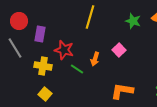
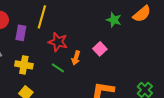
yellow line: (90, 17) -> (42, 17), moved
red star: (64, 50) -> (58, 42), moved

